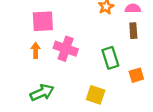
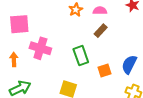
brown rectangle: (133, 31) -> (101, 31), turned 48
orange arrow: (36, 50) -> (14, 59), moved

